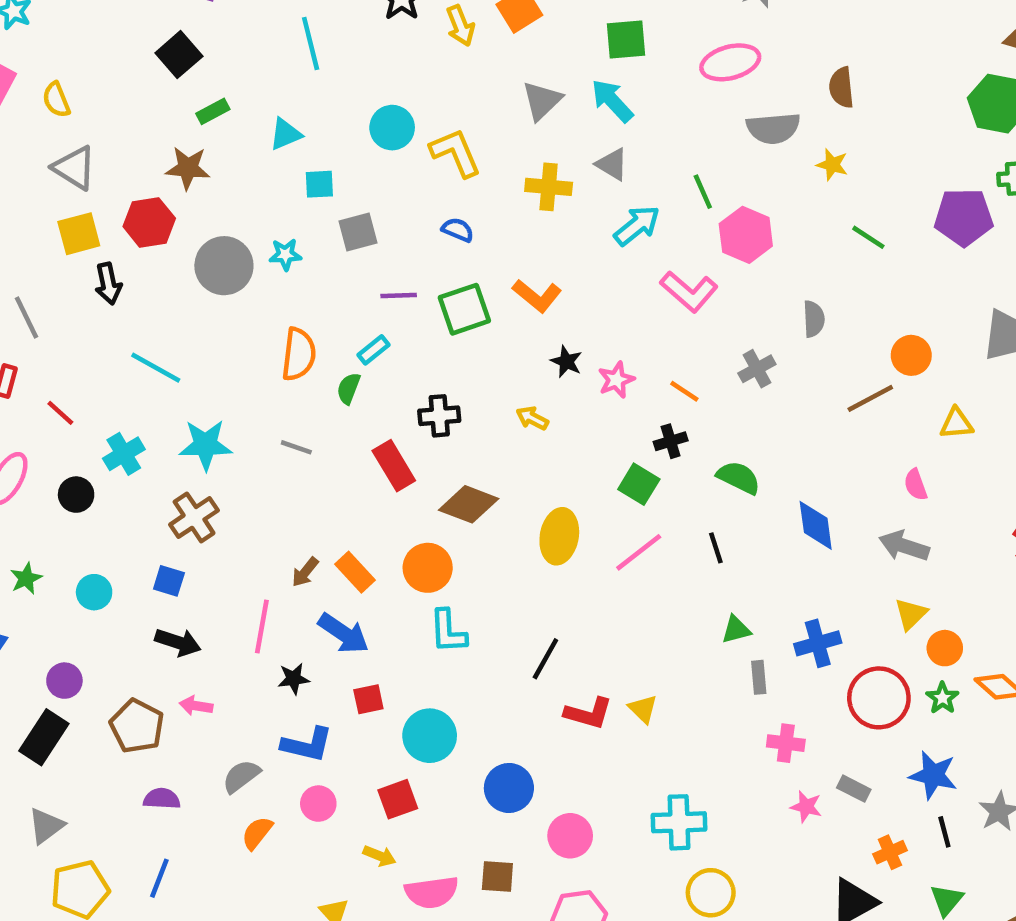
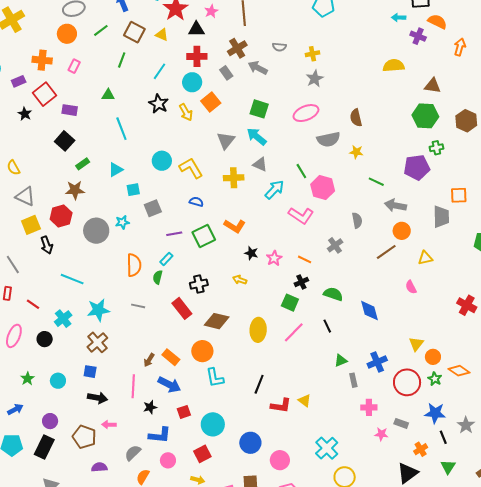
green square: (626, 40) -> (259, 109), turned 30
gray arrow: (904, 546) -> (395, 205), moved
cyan cross: (679, 822) -> (327, 448), turned -35

